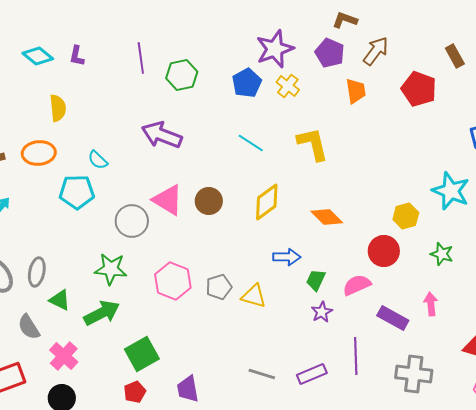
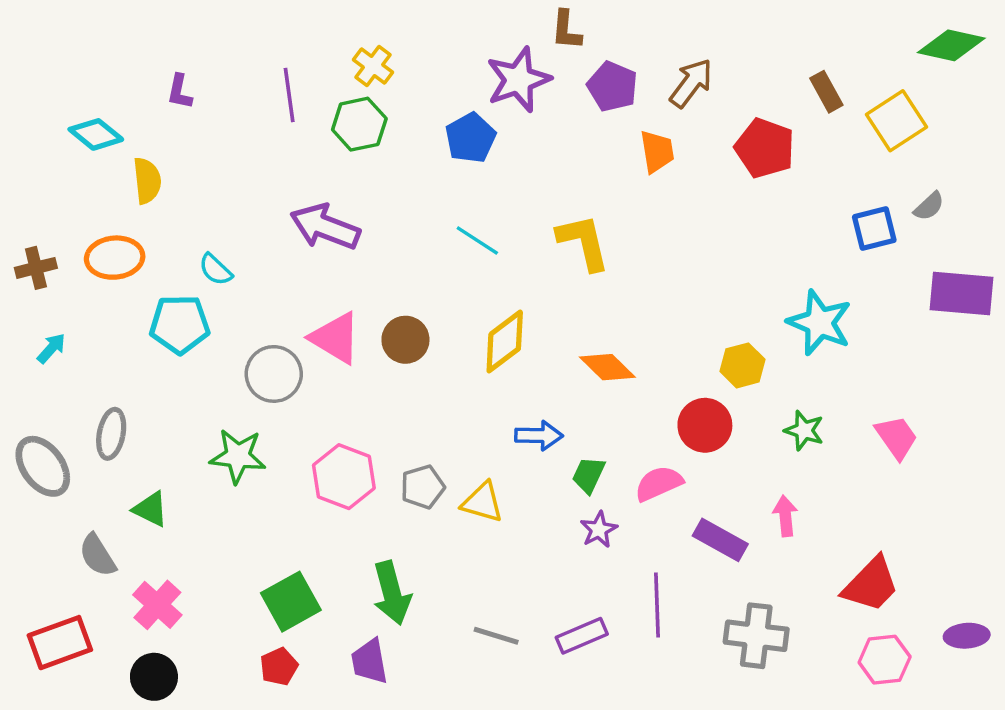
brown L-shape: (345, 20) -> (566, 30), moved, turned -105
cyan diamond: (38, 56) -> (96, 134), moved
yellow cross: (288, 86) -> (373, 66), moved
gray ellipse: (37, 272) -> (111, 434), moved
green arrow: (102, 313) -> (392, 593), moved, turned 102

